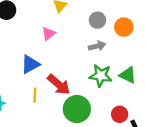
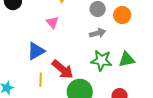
pink triangle: (49, 34) -> (52, 22), turned -32
green triangle: (128, 75) -> (127, 60), turned -36

